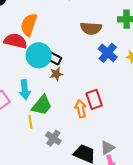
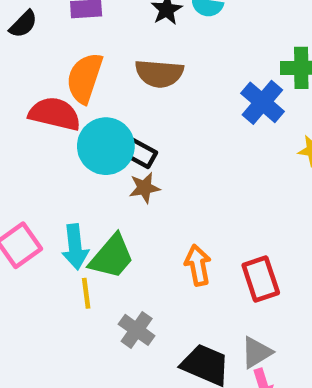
brown semicircle: (91, 28) -> (159, 73), moved
blue cross: (108, 53) -> (262, 102), moved
cyan arrow: (25, 90) -> (75, 247), moved
red rectangle: (94, 99) -> (261, 279), moved

